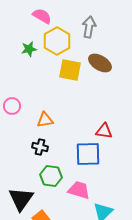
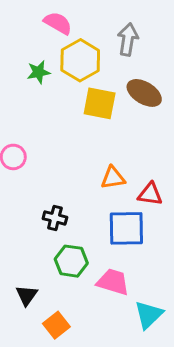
orange triangle: (45, 120) -> (113, 178), moved
black triangle: (21, 199) -> (27, 295), size x0.6

